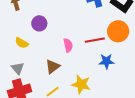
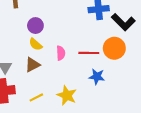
yellow semicircle: (22, 43) -> (36, 44), moved
brown triangle: (53, 67) -> (32, 65), moved

